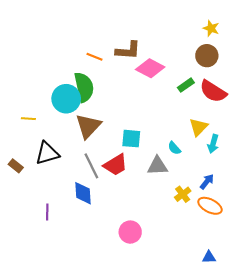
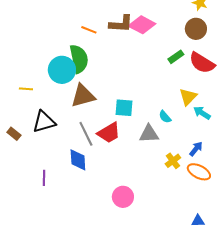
pink diamond: (150, 68) -> (142, 25), moved
brown triangle: (88, 126) -> (83, 96), turned 32
cyan arrow: (213, 144) -> (202, 113), turned 108

